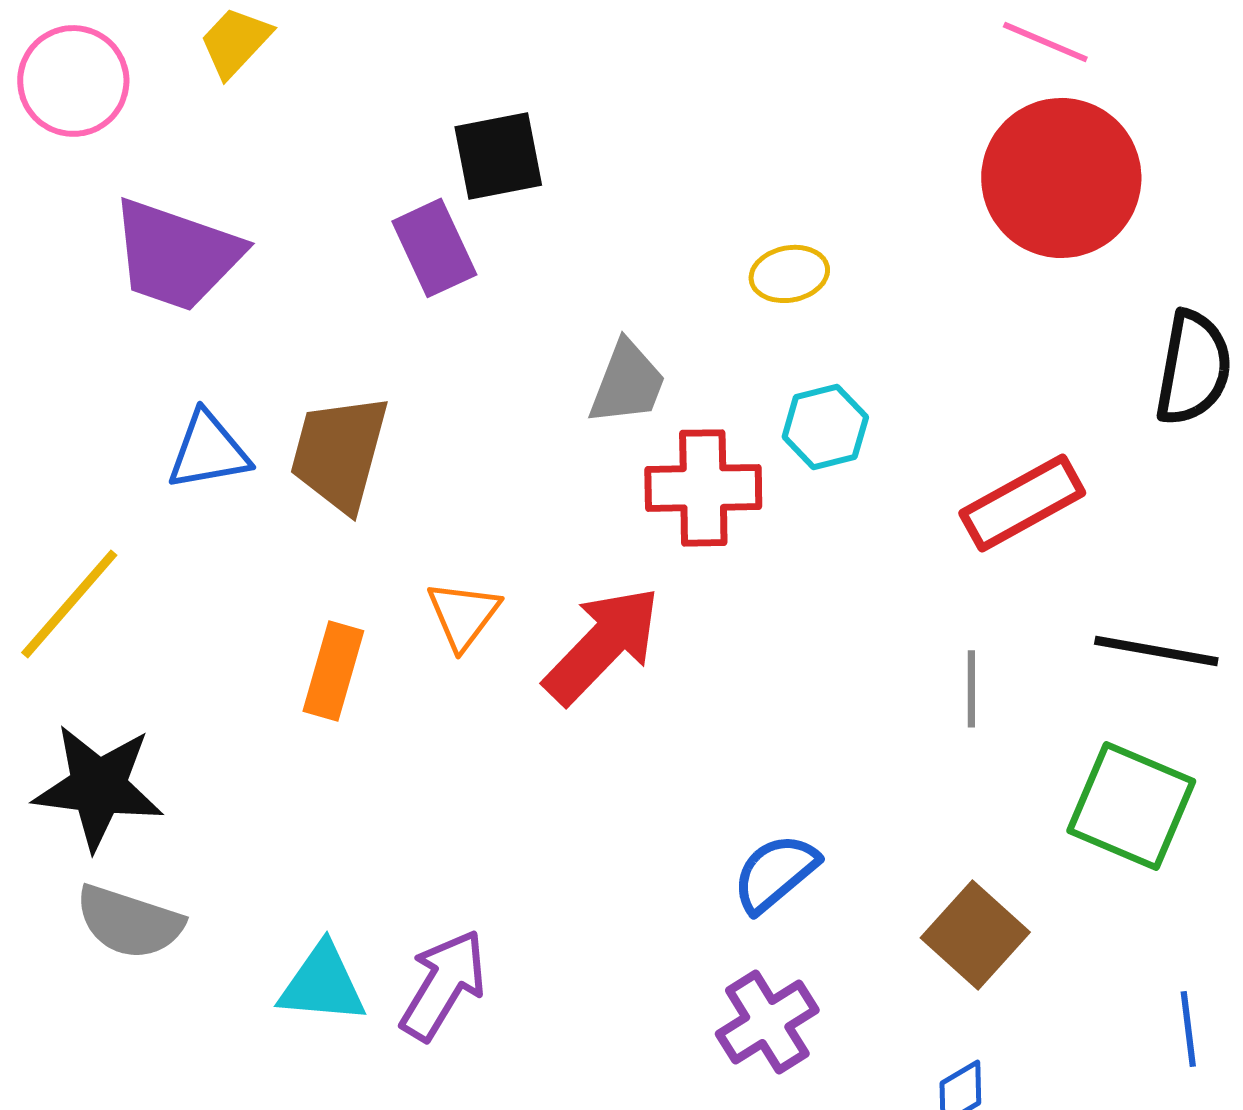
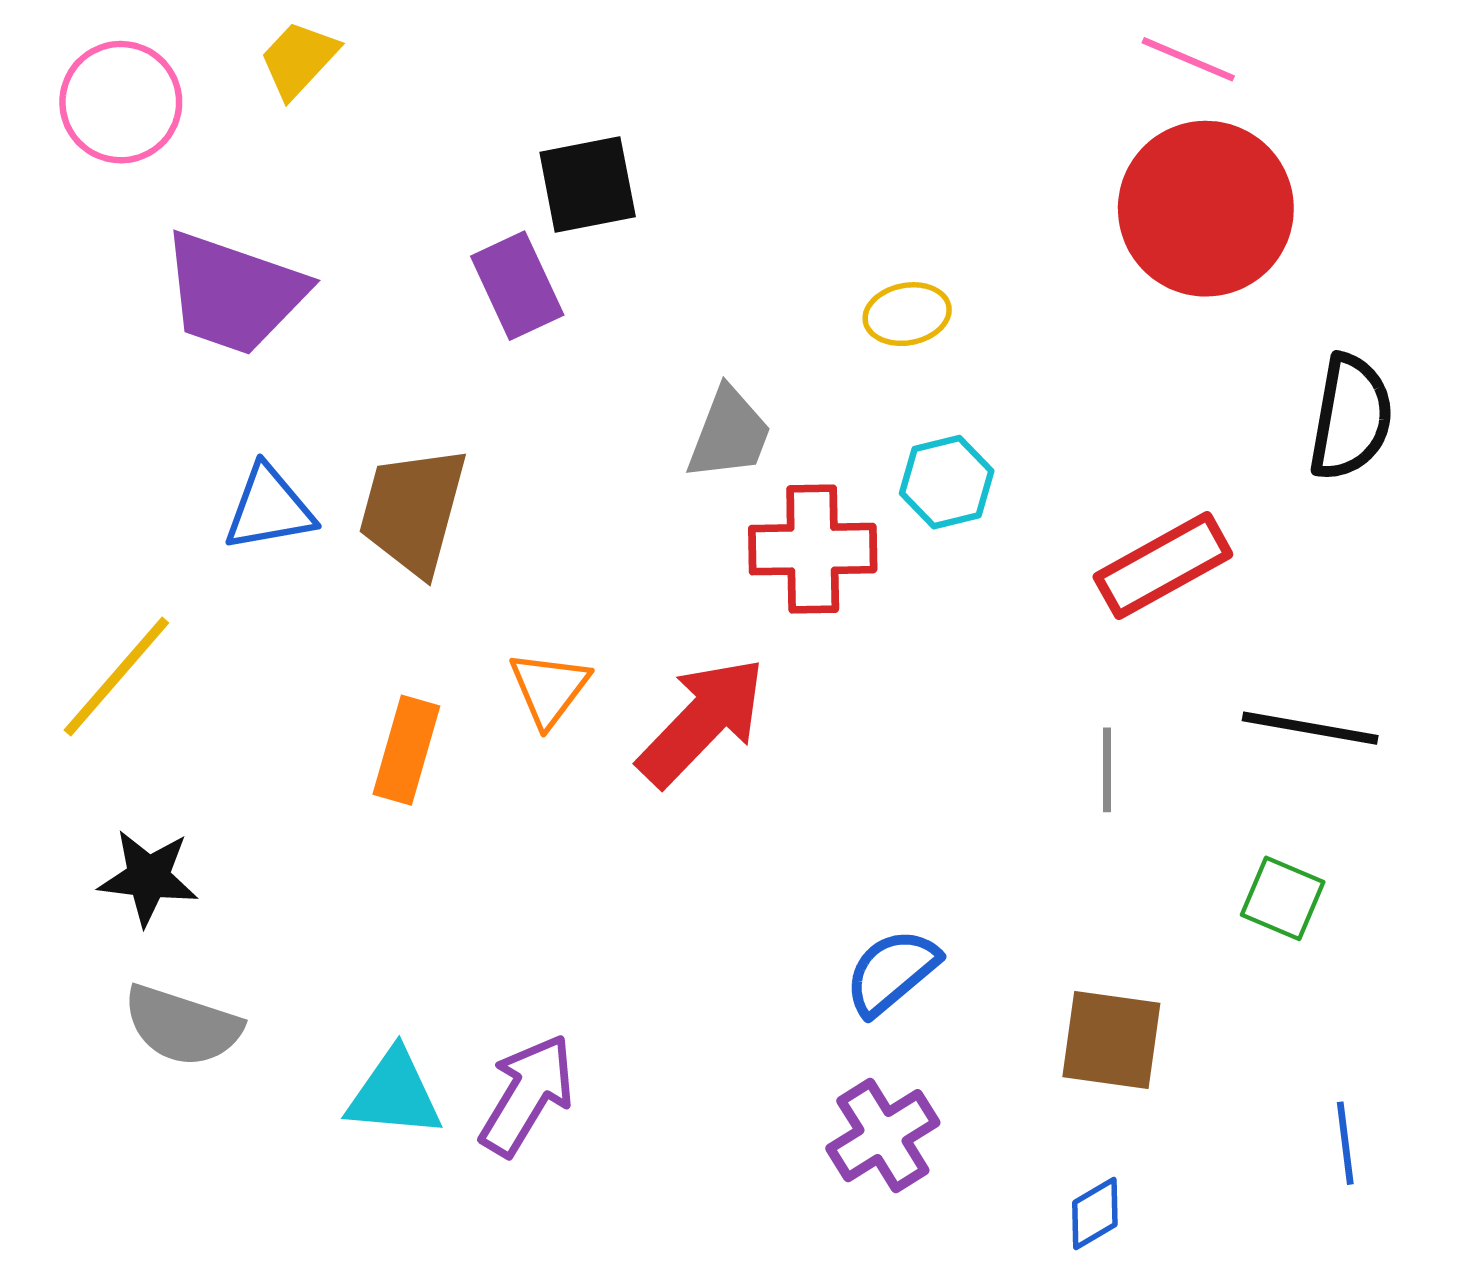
black star: (98, 787) -> (148, 877), size x0.7
green square: (1131, 806) -> (1283, 898), size x0.6
brown square: (975, 935) -> (1111, 1040), turned -34

